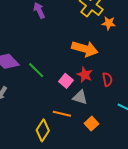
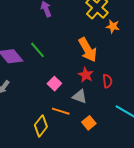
orange arrow: (85, 49) -> (88, 50), turned 40
green line: (36, 70) -> (37, 50), moved
pink square: (66, 81) -> (54, 84), moved

